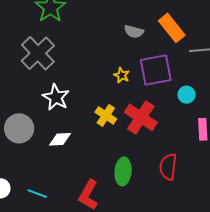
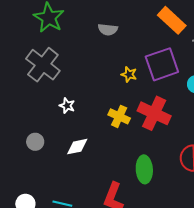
gray semicircle: (134, 32) -> (108, 30), moved
white star: (56, 97) -> (67, 106), size x0.6
gray circle: (19, 128) -> (35, 142), size x0.6

